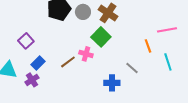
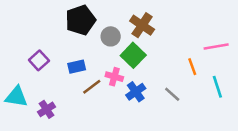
gray circle: (83, 12) -> (111, 36), moved
blue rectangle: (38, 63) -> (77, 67), moved, turned 32
blue cross: (112, 83) -> (136, 92), moved, turned -35

